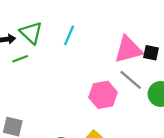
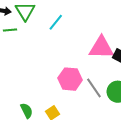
gray line: (131, 80) -> (94, 88), moved

